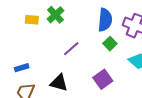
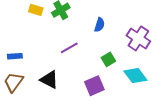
blue semicircle: (105, 20) -> (99, 25), moved, size x0.6
green square: (110, 44) -> (108, 59), moved

